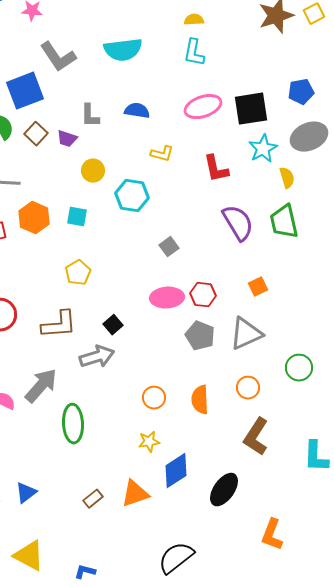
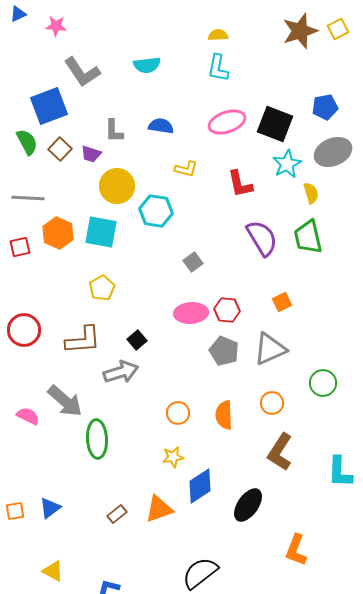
cyan semicircle: (123, 50) -> (147, 65), size x0.7
black square: (251, 109) -> (275, 124), turned 30
yellow circle: (93, 171) -> (117, 186), size x1.5
cyan square: (77, 217) -> (101, 232), size x1.6
gray arrow: (41, 386) -> (65, 401), turned 90
yellow triangle: (29, 556) -> (53, 571), size x0.7

